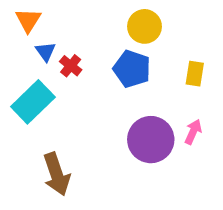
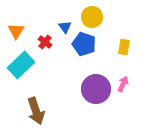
orange triangle: (28, 20) -> (16, 31), moved
blue triangle: (46, 52) -> (65, 27), moved

